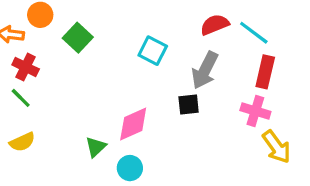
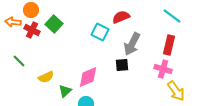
red semicircle: (215, 25) -> (121, 17), moved
cyan line: (254, 33) -> (172, 16), moved
red cross: (26, 67) -> (32, 30), moved
yellow semicircle: (22, 142) -> (46, 77), moved

